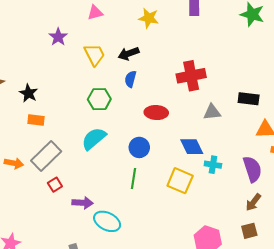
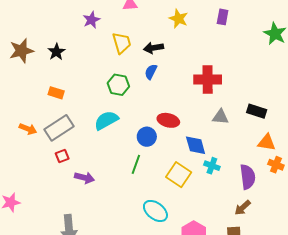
black star: (29, 93) -> (56, 52), moved
red ellipse: (156, 113) -> (168, 120), moved
cyan ellipse: (107, 221) -> (155, 211), moved

